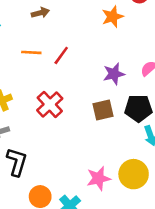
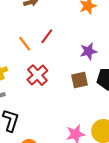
orange line: (31, 52) -> (25, 44), moved, turned 49

